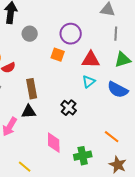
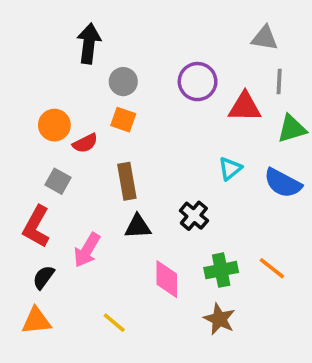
orange square: (58, 55) -> (123, 120), moved
red triangle: (91, 60) -> (245, 107), moved
black triangle: (29, 112) -> (138, 227), moved
green cross: (83, 156) -> (221, 270), moved
brown star: (118, 165) -> (219, 319), moved

